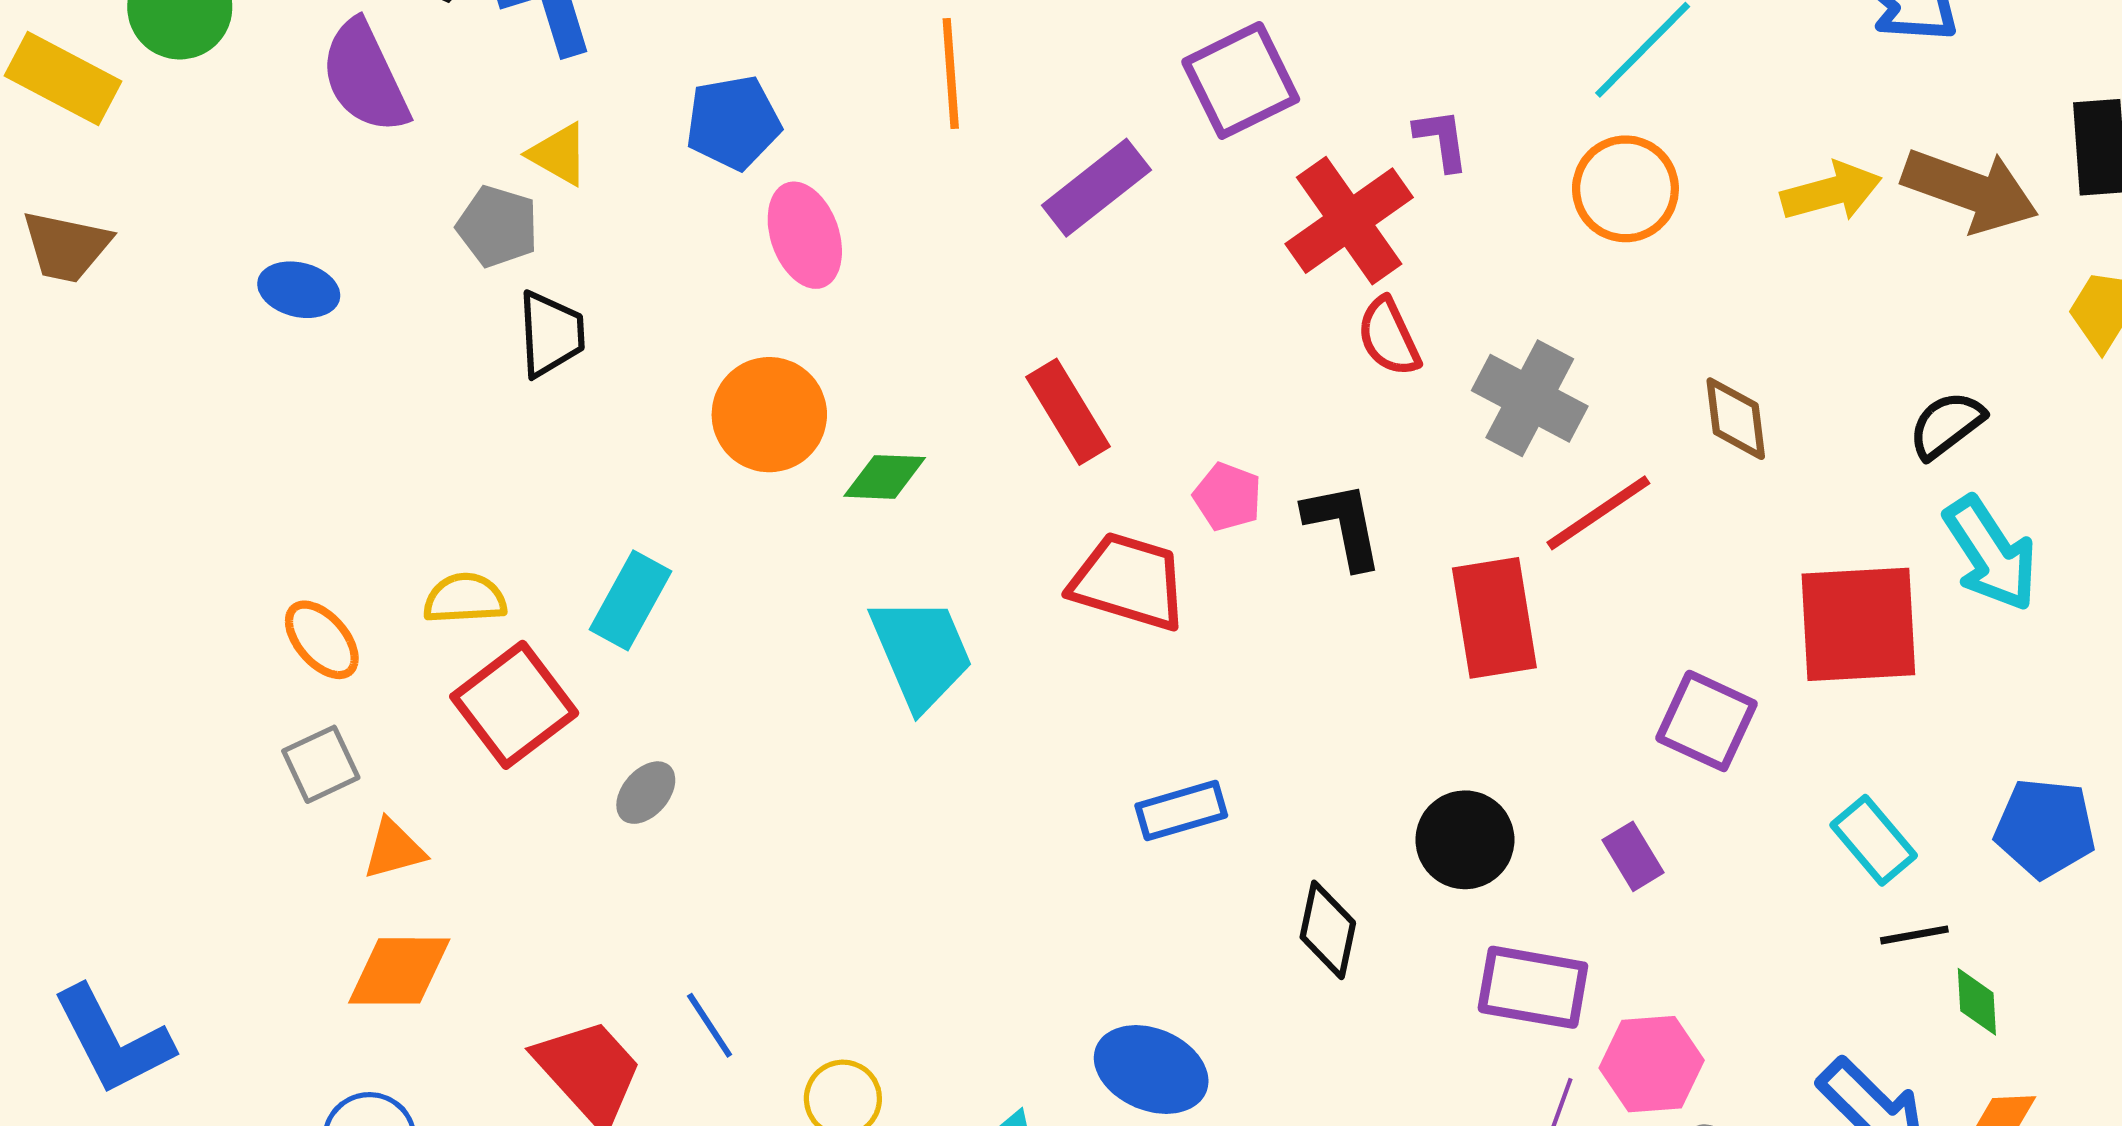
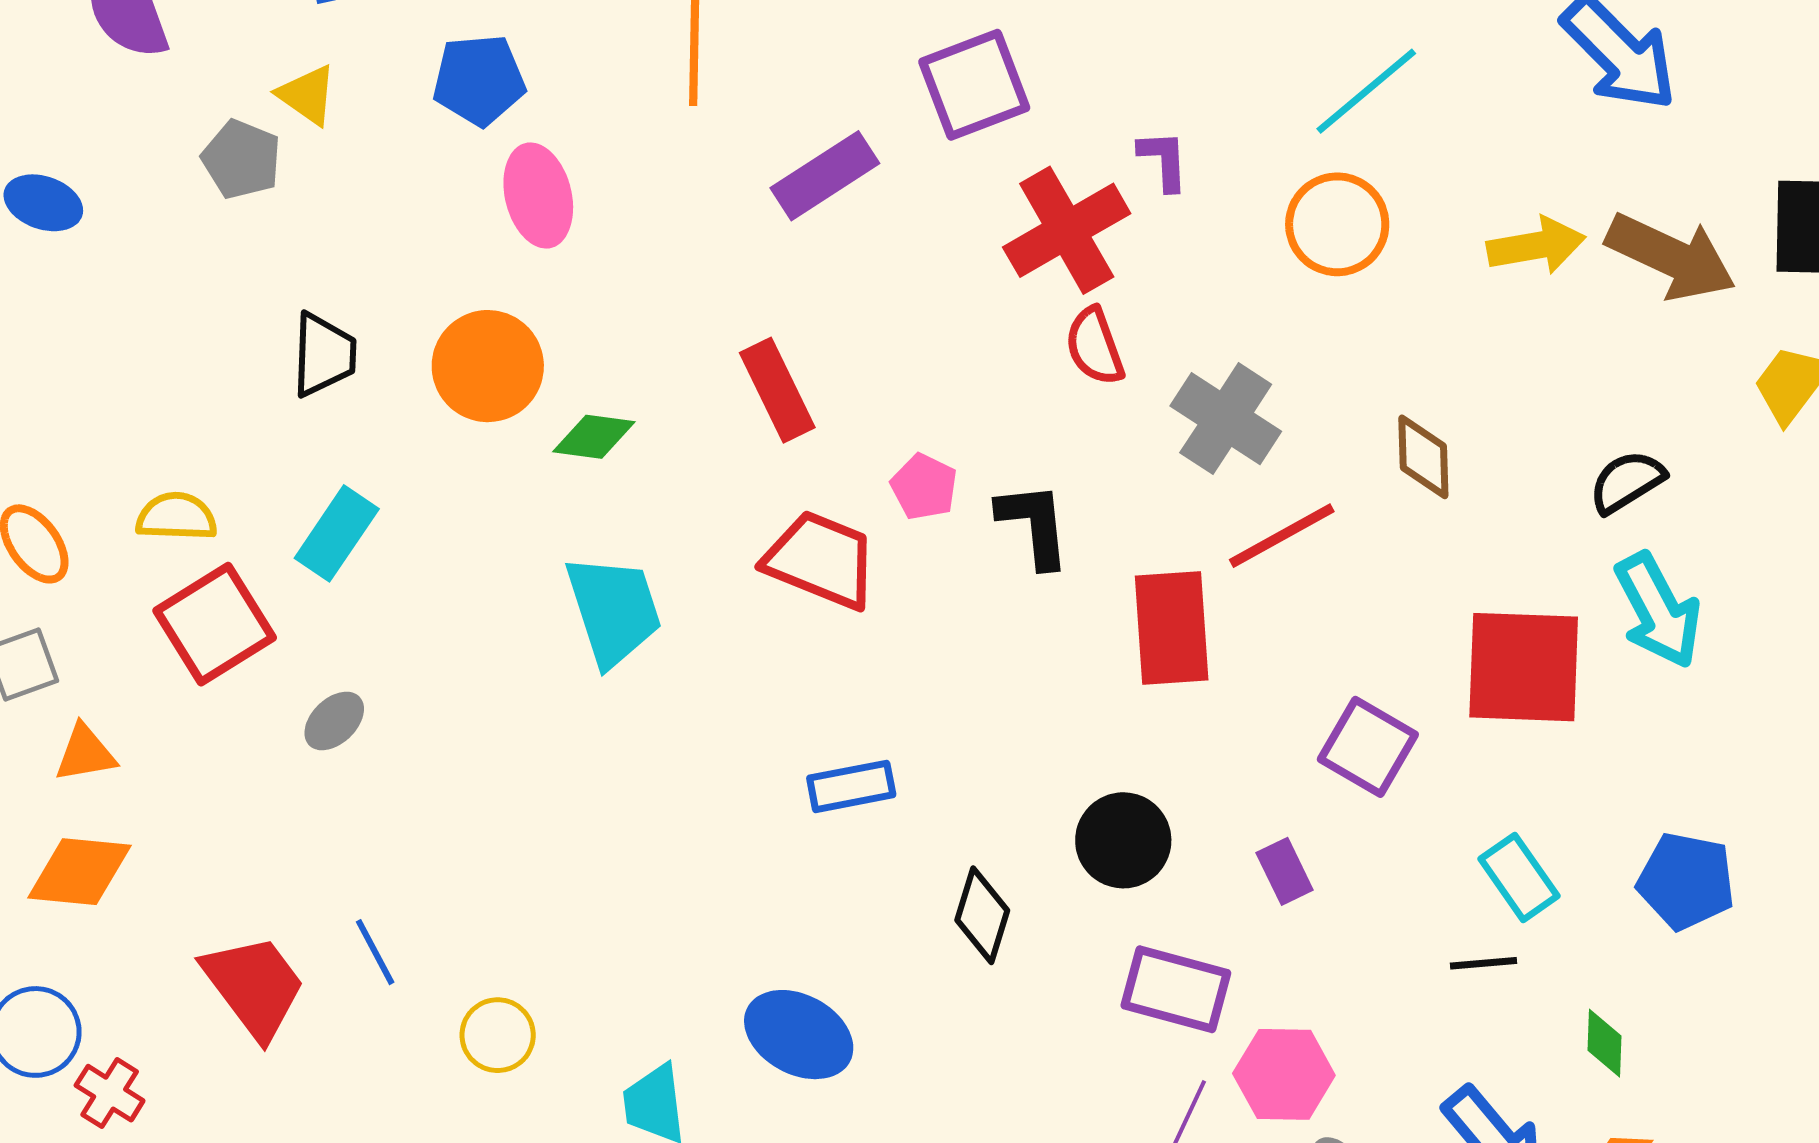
black trapezoid: (551, 334) -> (324, 355), moved
black line: (1914, 935) -> (1484, 963), moved

